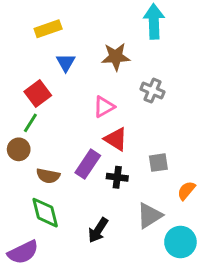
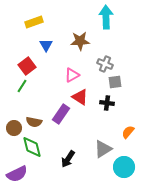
brown circle: (19, 149) -> (14, 128), moved
gray square: (158, 163) -> (115, 82), moved
black cross: (117, 177) -> (107, 103), moved

